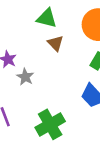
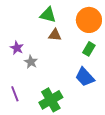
brown triangle: (55, 43) -> (55, 35), turned -40

